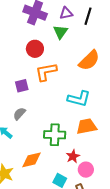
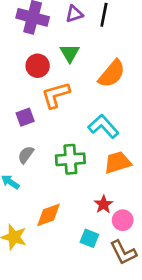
green triangle: (60, 32) -> (70, 53), moved
cyan L-shape: (79, 99) -> (103, 126), turned -140
green cross: (55, 135) -> (70, 159), moved

